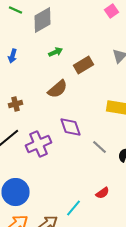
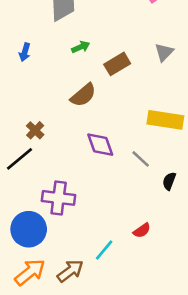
brown cross: (16, 104) -> (35, 130), moved, turned -32
purple cross: (38, 144) -> (59, 198), moved, turned 30
gray line: (100, 147) -> (141, 159), moved

